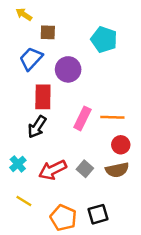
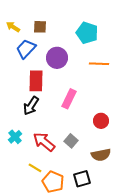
yellow arrow: (24, 14) -> (13, 27), moved
orange line: (112, 117) -> (99, 64), moved
red arrow: (53, 170) -> (44, 142), turned 65
brown semicircle: (117, 170) -> (101, 155), moved
yellow line: (24, 201) -> (35, 168), moved

